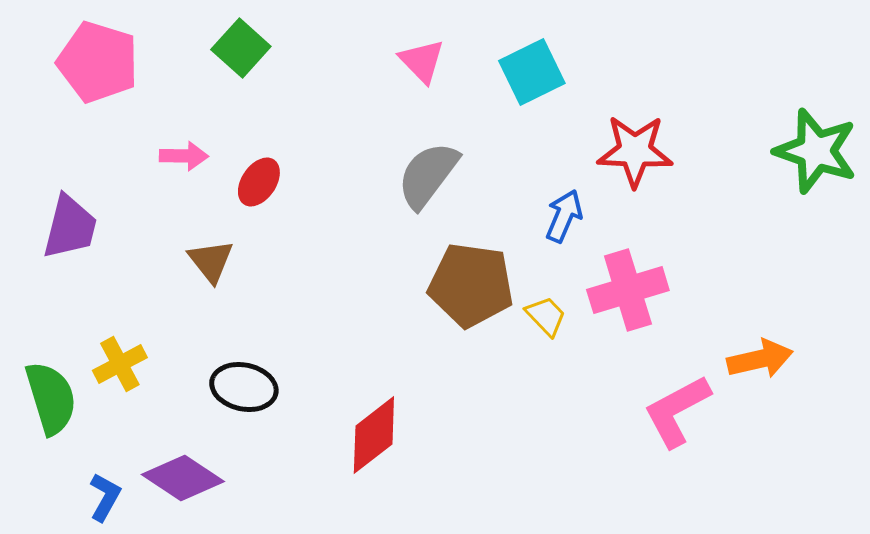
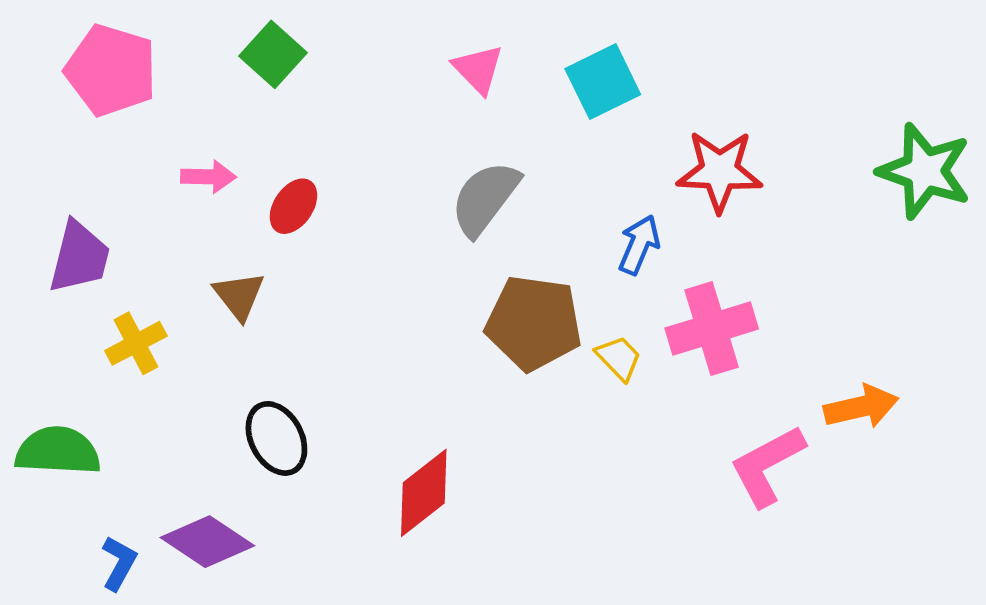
yellow cross: (120, 364) -> (136, 343), moved
black ellipse: (244, 387) -> (276, 438), turned 50
green semicircle: (51, 398) -> (58, 451), turned -70

